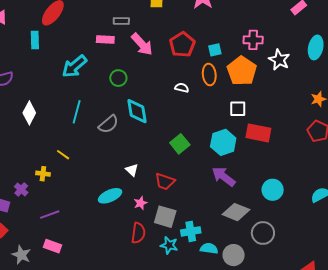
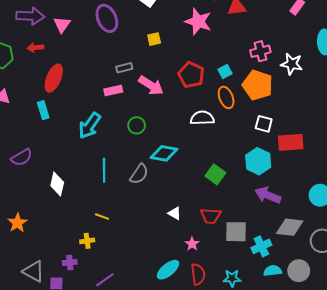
white semicircle: (182, 88) -> (202, 118), size x1.6
white square: (238, 109) -> (264, 124), turned 30
cyan diamond: (137, 111) -> (164, 153), turned -56
purple cross: (21, 189) -> (70, 262), turned -32
cyan ellipse: (110, 196) -> (168, 270), moved
gray square: (165, 217) -> (236, 232), moved
cyan cross: (191, 231) -> (261, 246), moved

